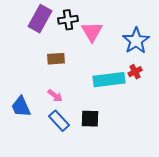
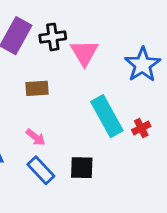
red cross: (135, 72) -> (141, 128), moved
cyan rectangle: (109, 80) -> (107, 116), turned 68

